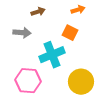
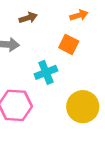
cyan cross: (52, 55) -> (46, 72), size x0.7

